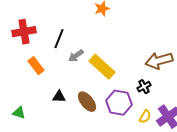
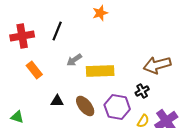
black line: (59, 39) -> (57, 31), moved
yellow rectangle: (102, 67) -> (100, 71), turned -44

